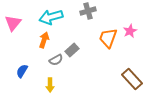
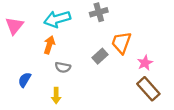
pink star: (130, 31) -> (145, 63), moved
gray rectangle: (72, 50) -> (100, 56), moved
gray semicircle: (56, 60) -> (63, 67), turned 40

